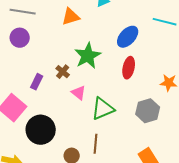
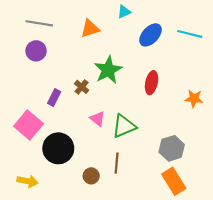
blue ellipse: (128, 37) -> (150, 35), moved
pink triangle: (79, 93) -> (97, 119), moved
gray hexagon: (148, 111) -> (172, 148), moved

